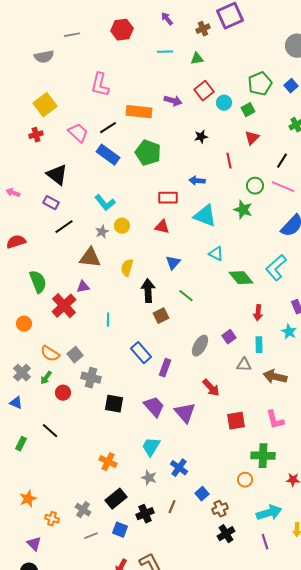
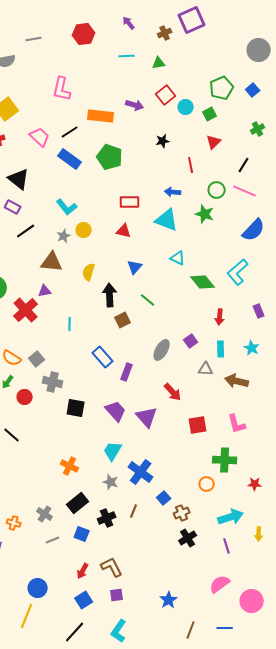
blue arrow: (197, 181) -> (173, 192), moved
cyan star: (289, 332) -> (252, 348), moved
blue cross: (179, 468) -> (141, 472), size x1.4

